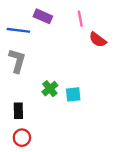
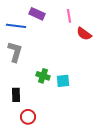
green cross: (50, 89) -> (43, 76), turned -32
red circle: (22, 138) -> (28, 117), moved

